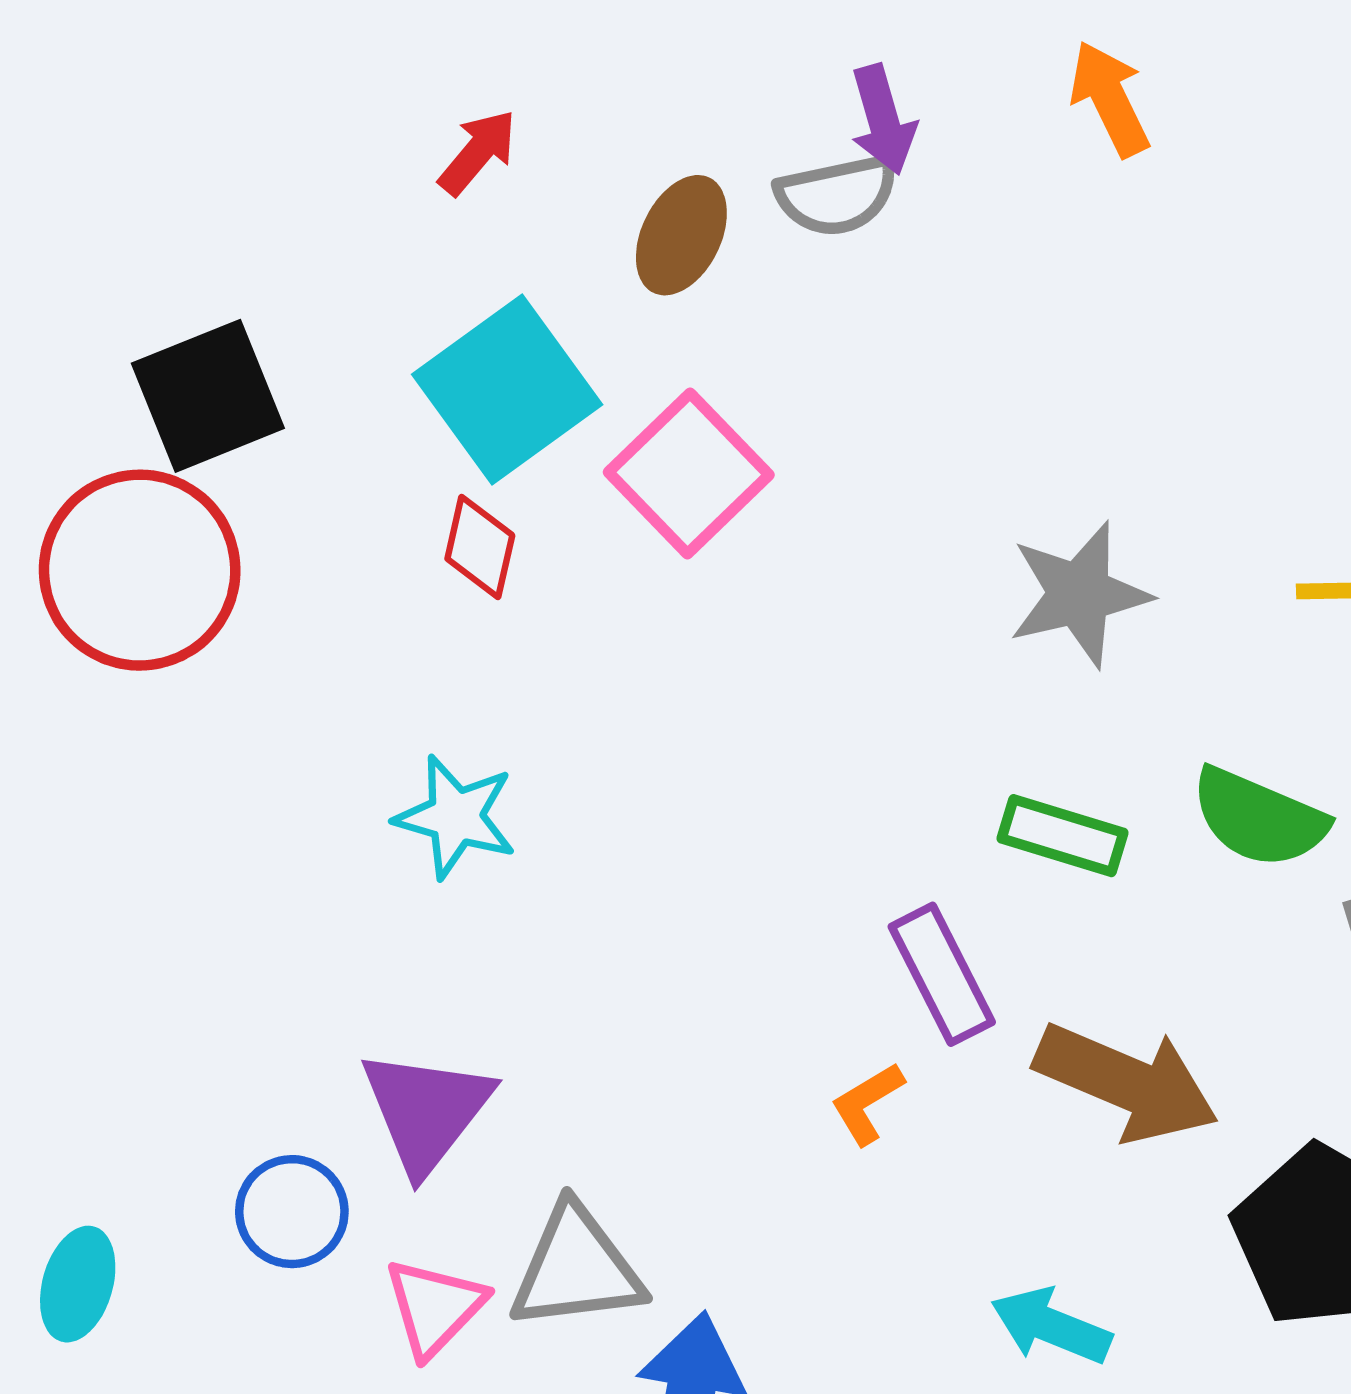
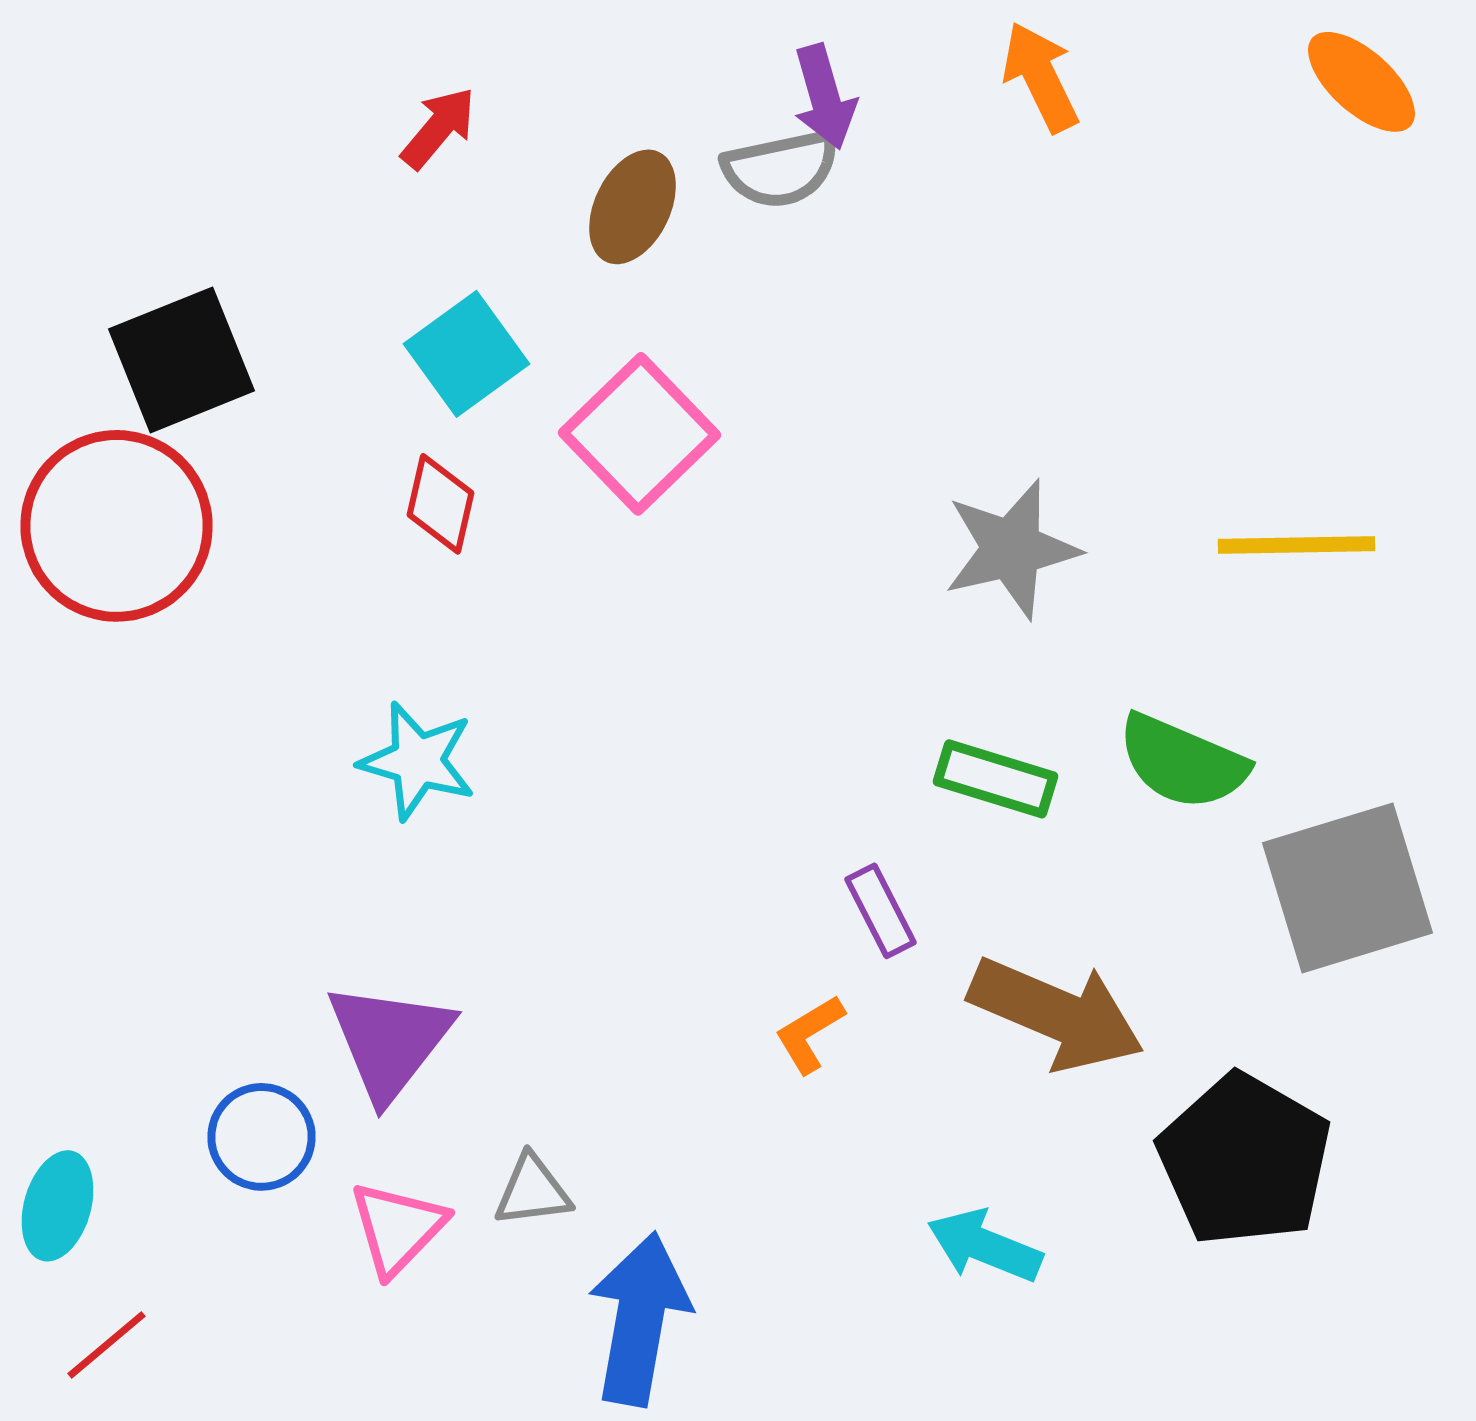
cyan square: (507, 390) -> (466, 354), size x0.7
purple rectangle: (942, 974) -> (880, 911), size x0.7
gray triangle: (576, 1268) -> (532, 1191), size x0.6

